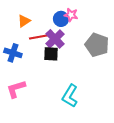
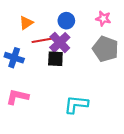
pink star: (71, 15) -> (103, 18), moved
pink L-shape: (16, 89) -> (17, 97), turned 30
cyan L-shape: (70, 96) -> (76, 104), turned 65

